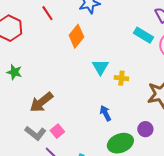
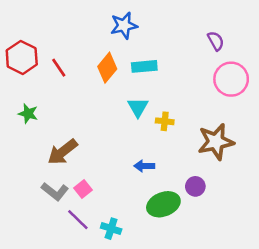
red line: (47, 13) -> (59, 68), moved
cyan rectangle: (143, 35) -> (144, 66), moved, turned -36
blue arrow: (105, 113) -> (144, 166), turned -63

